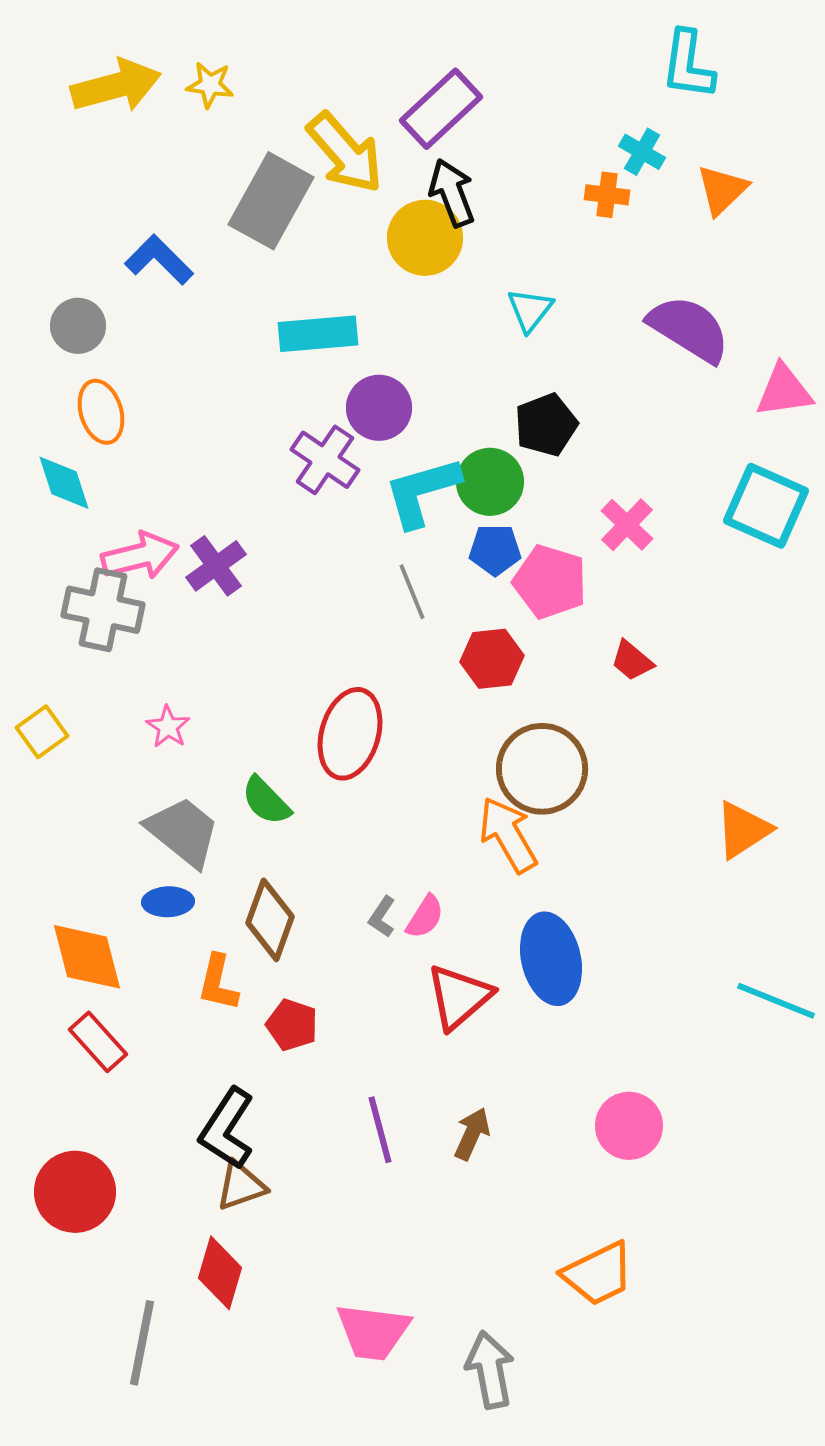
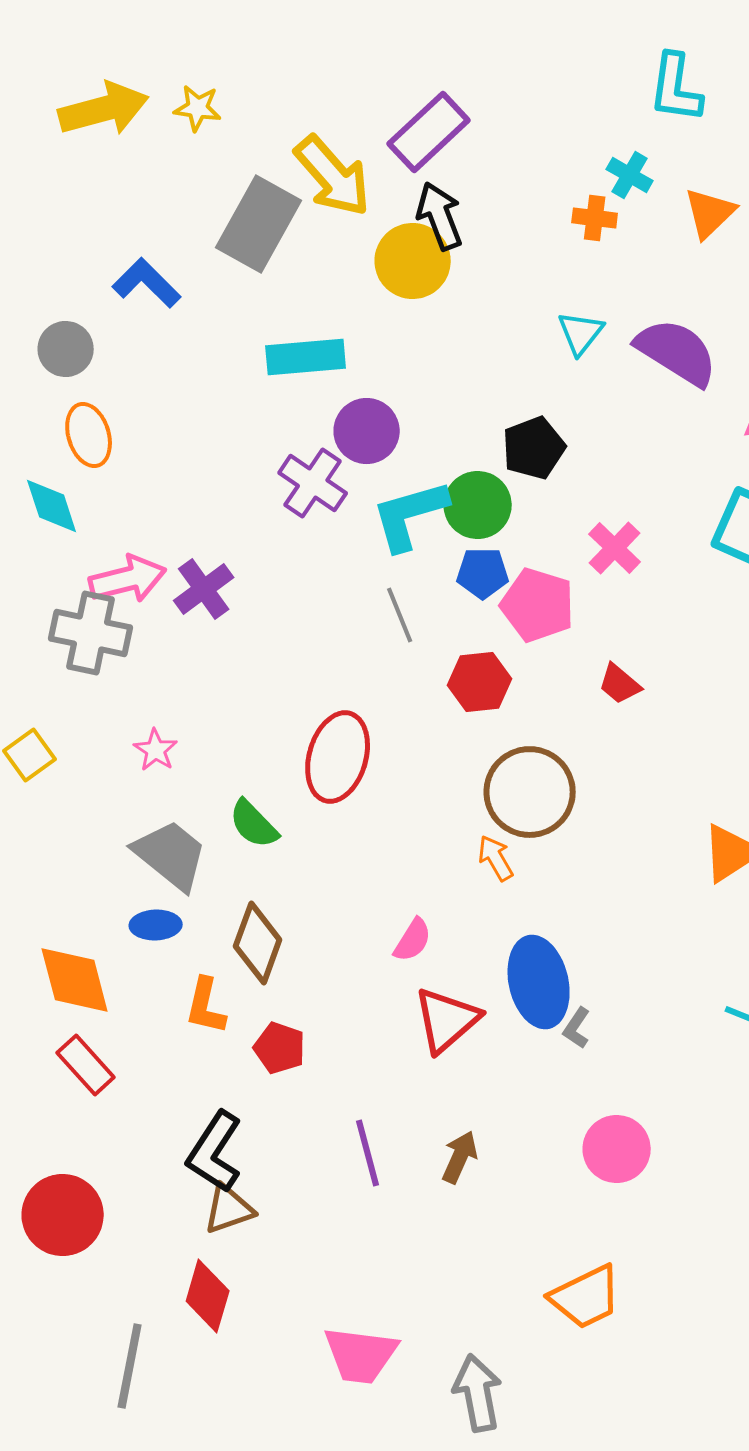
cyan triangle: (530, 310) -> (581, 333), moved
orange arrow: (508, 835) -> (496, 858), size x0.6
gray L-shape: (382, 917) -> (577, 1028), moved

